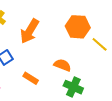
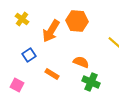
orange hexagon: (78, 27) -> (77, 21), moved

